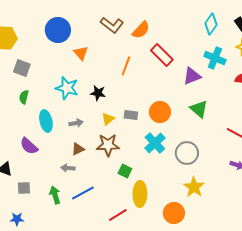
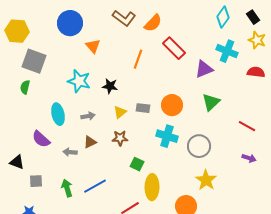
gray square: (22, 68) -> (34, 61), size x1.4
green semicircle: (24, 97) -> (25, 87), moved
green triangle: (199, 109) -> (211, 102), turned 36
cyan cross: (155, 143) -> (167, 136), turned -30
brown star: (108, 145) -> (120, 138), size x0.7
gray arrow: (68, 168) -> (70, 152), moved

